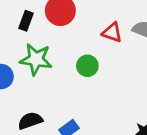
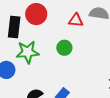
black rectangle: (26, 21) -> (14, 27), size x1.5

